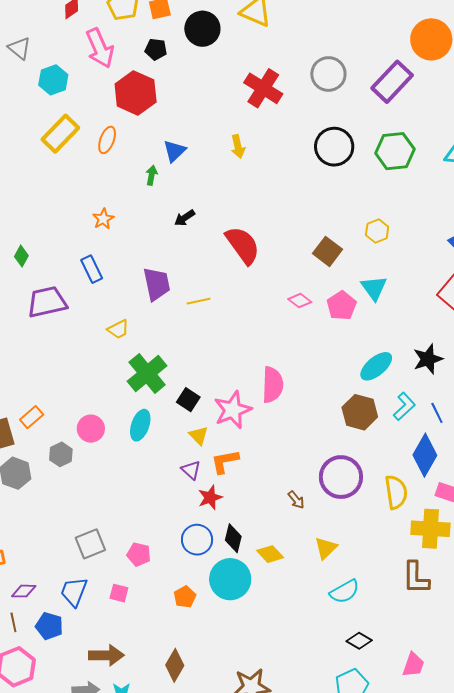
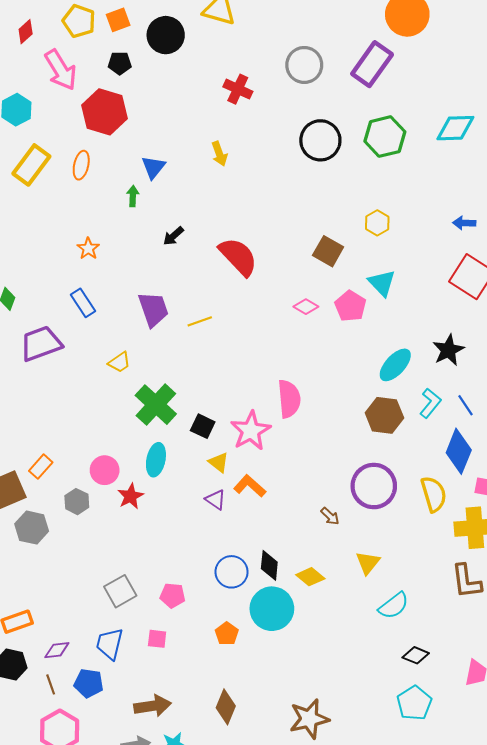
red cross: (263, 88) -> (238, 89), size x0.7
orange L-shape: (225, 461) -> (250, 486), turned 60
red star: (210, 497) -> (131, 496), moved

